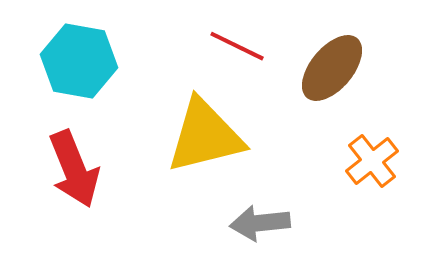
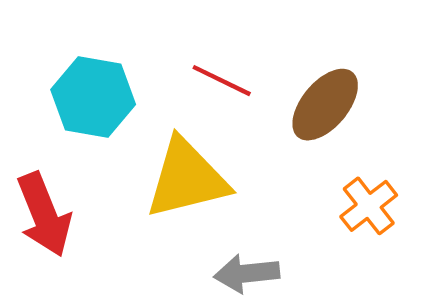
cyan hexagon: (79, 61) -> (93, 97), moved

